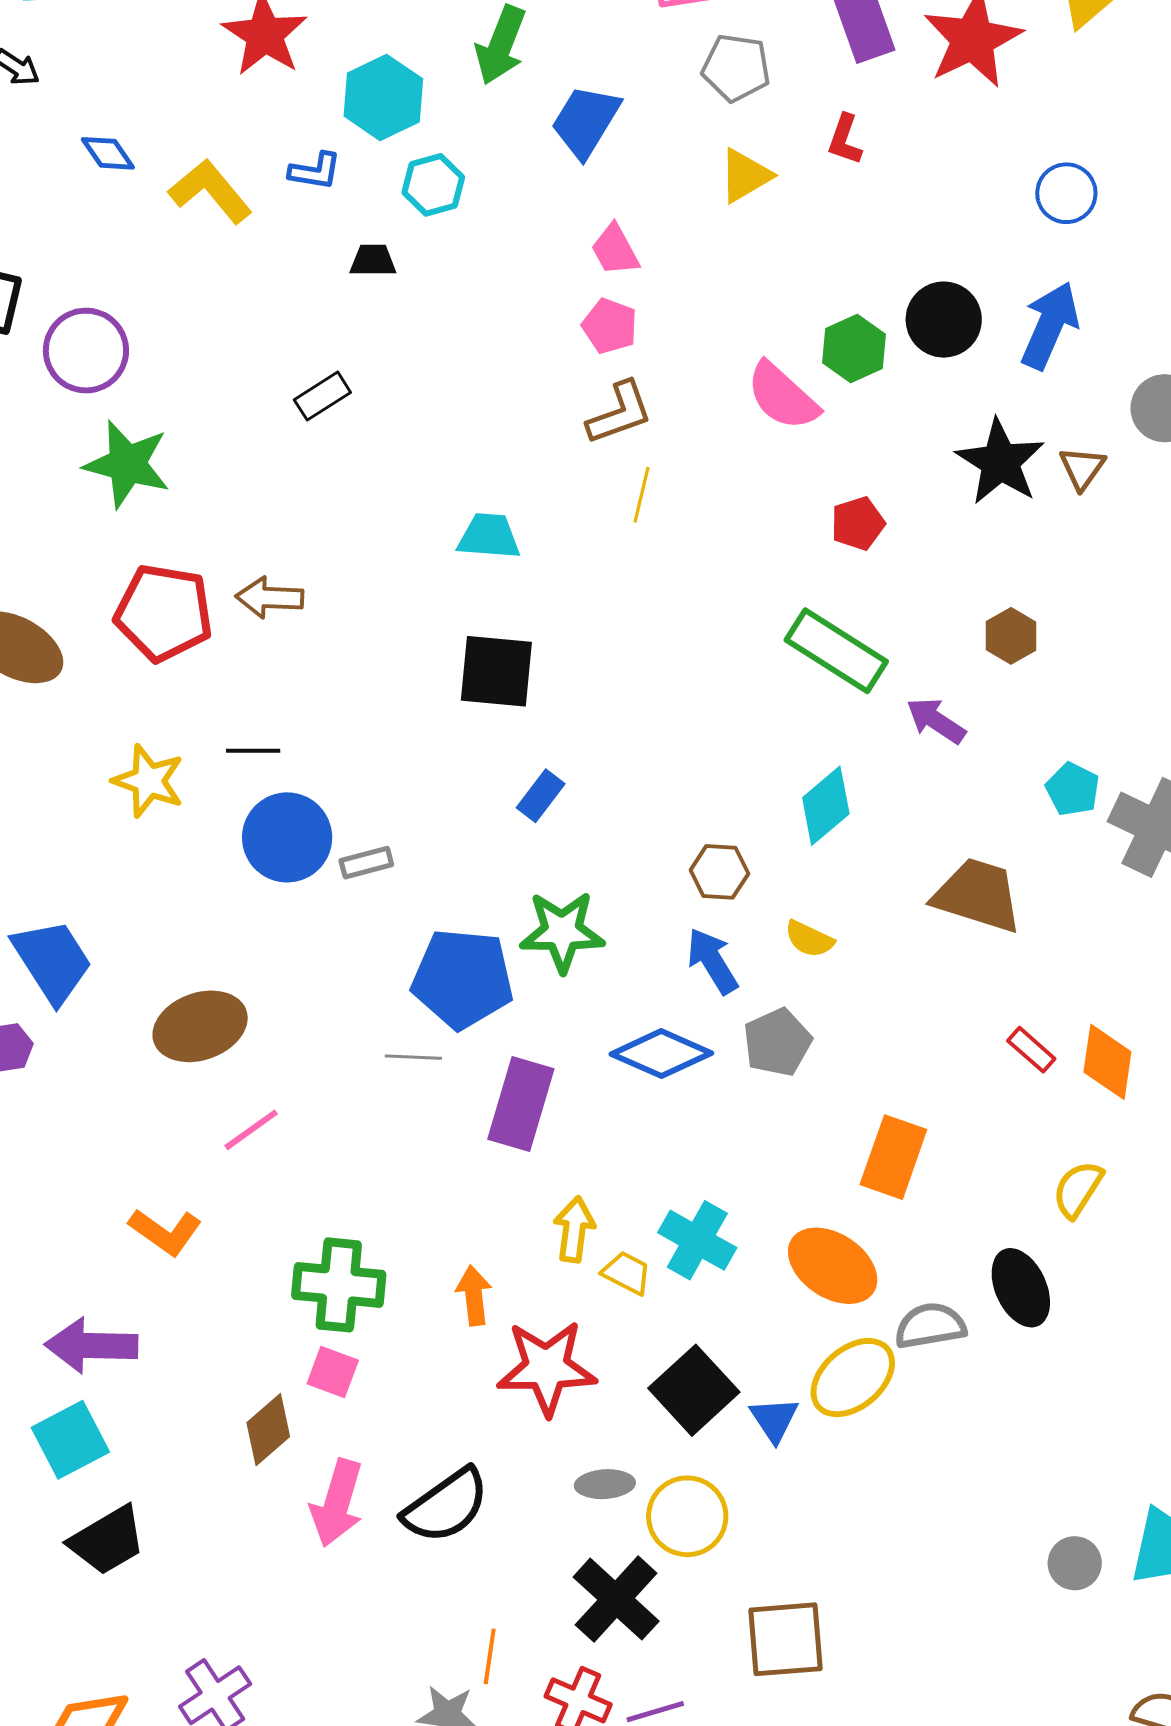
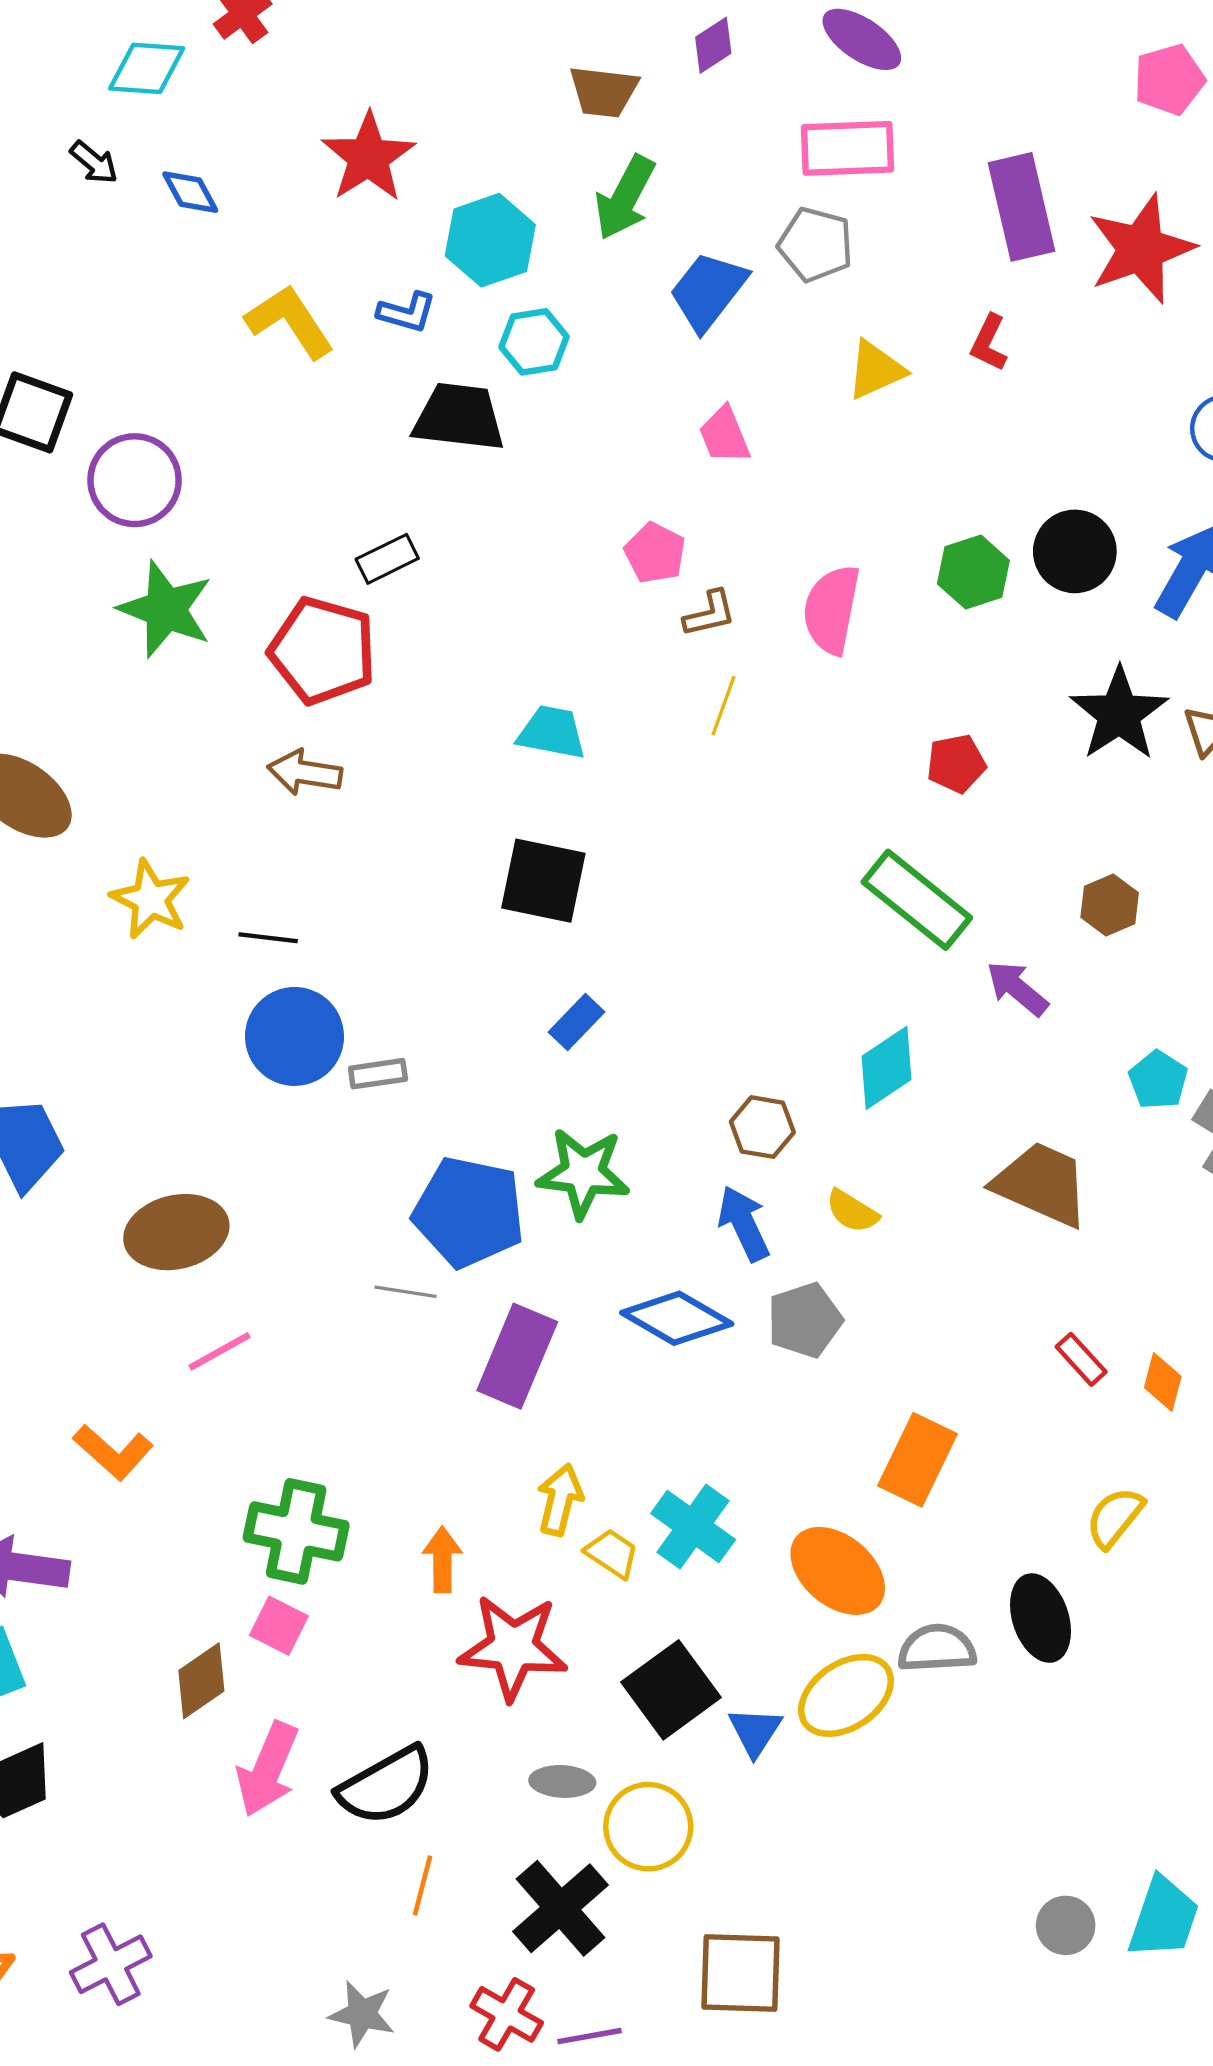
gray pentagon: (736, 68) -> (816, 245), moved
blue diamond: (108, 153) -> (190, 192), moved
black trapezoid: (373, 261) -> (459, 417), size x1.8
pink pentagon: (610, 326) -> (655, 553), moved
pink semicircle: (782, 396) -> (832, 610), moved, turned 52
brown L-shape: (620, 413) -> (710, 614), size x0.7
red pentagon: (164, 613) -> (323, 651), moved
yellow star: (148, 781) -> (151, 899), moved
orange diamond: (1107, 1062) -> (1163, 1382), size x0.7
orange line: (490, 1656) -> (423, 1885), moved

